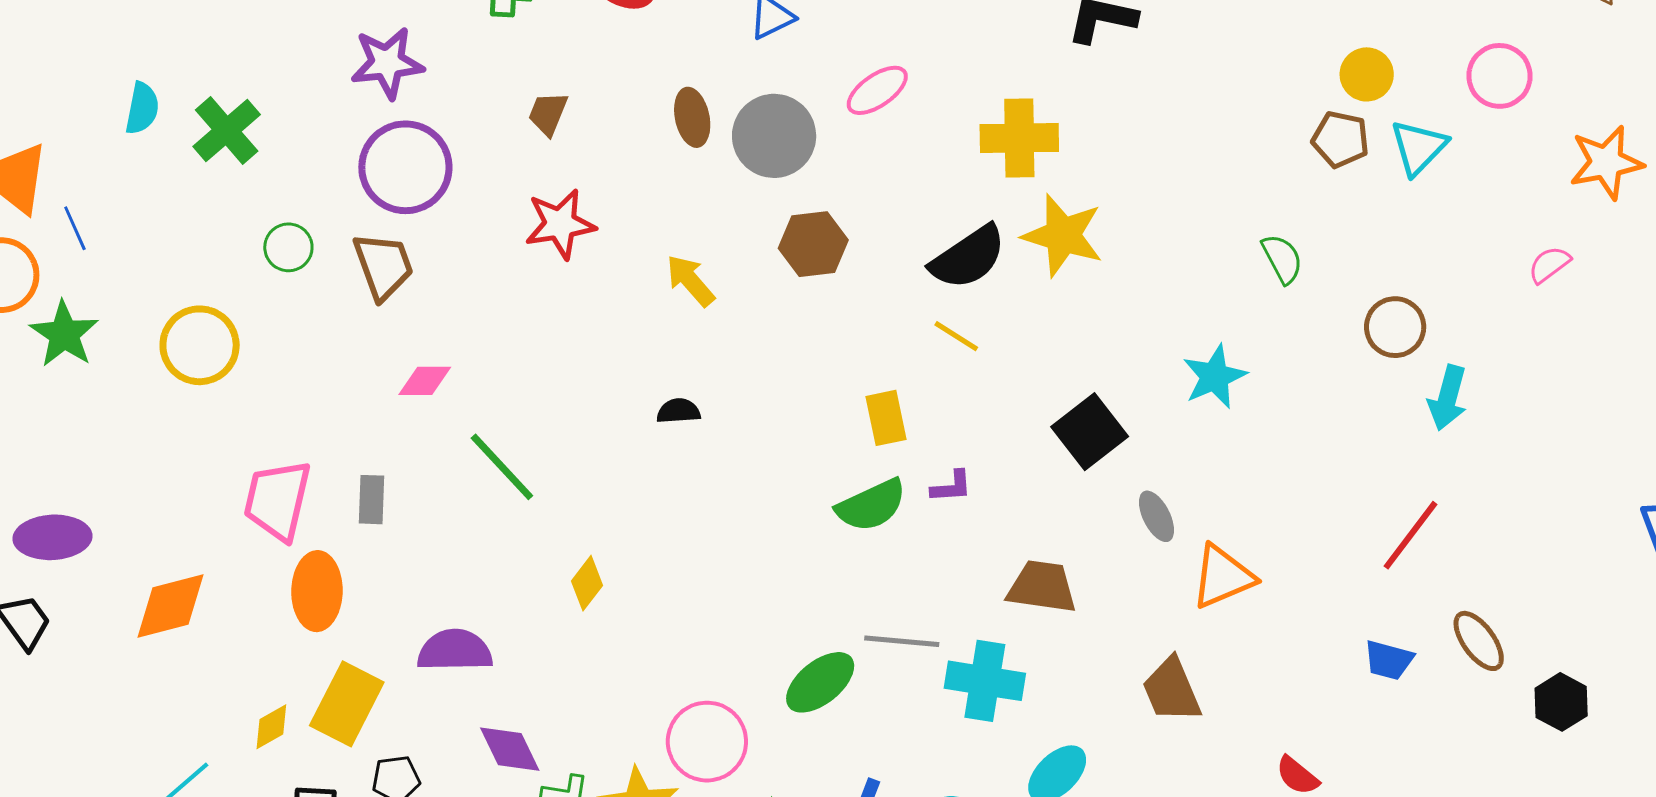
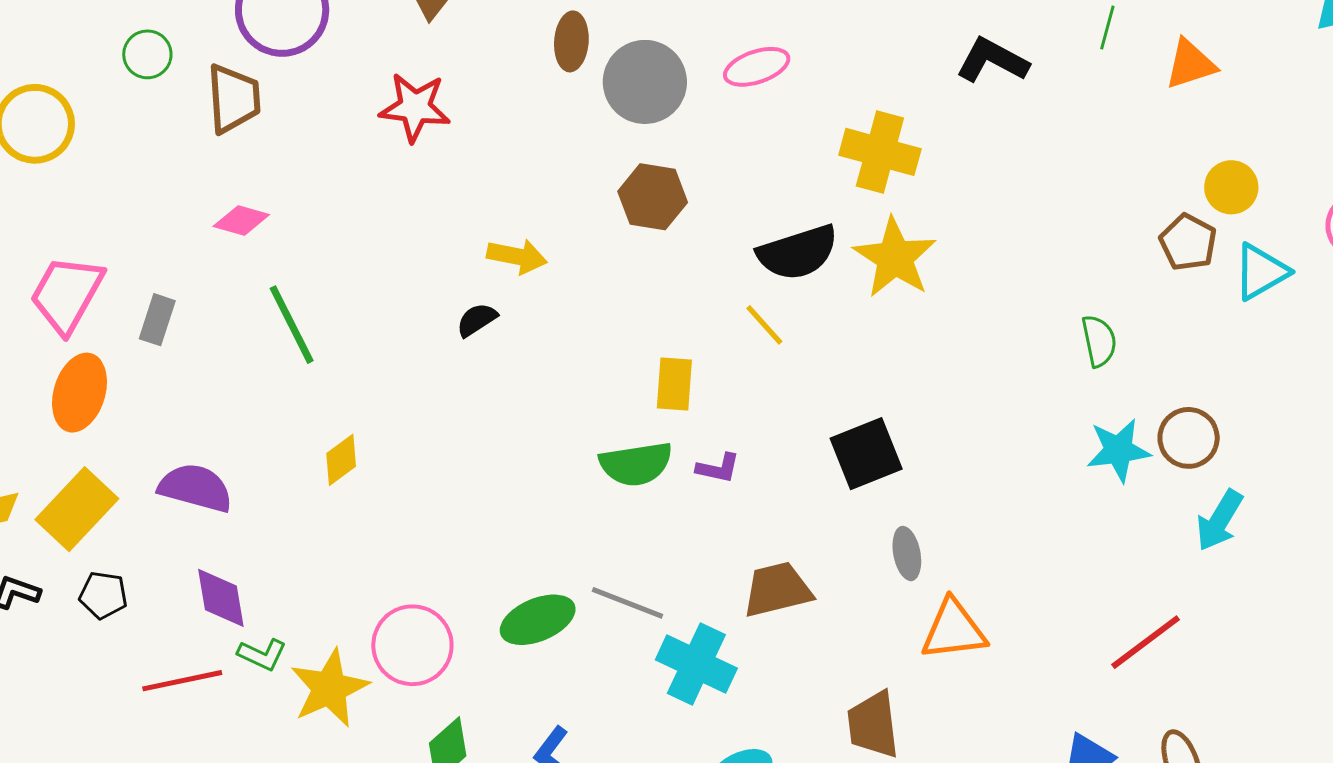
yellow arrow: (690, 281) -> (517, 256), moved, turned 126
cyan star: (1215, 377) -> (1118, 450), moved
black semicircle: (678, 411) -> (477, 320), turned -45
brown trapezoid: (1042, 587) -> (777, 590), turned -38

